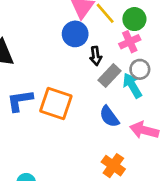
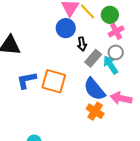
pink cross: (130, 42) -> (116, 31), moved
blue semicircle: (109, 117) -> (94, 89), size x1.4
orange cross: (113, 166) -> (95, 111), moved

